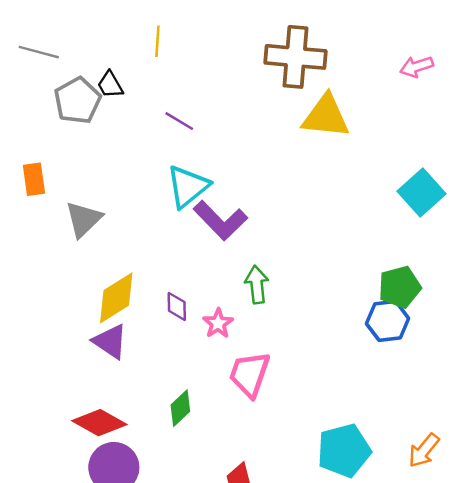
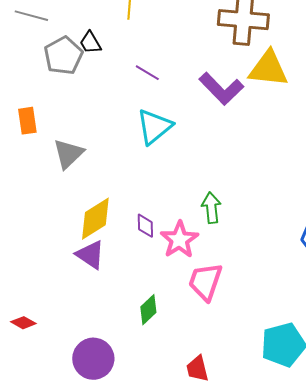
purple L-shape: (220, 220) -> (221, 89), moved
pink star: (218, 323) -> (179, 240), size x1.5
red diamond: (99, 423) -> (23, 323), moved, size x0.6

